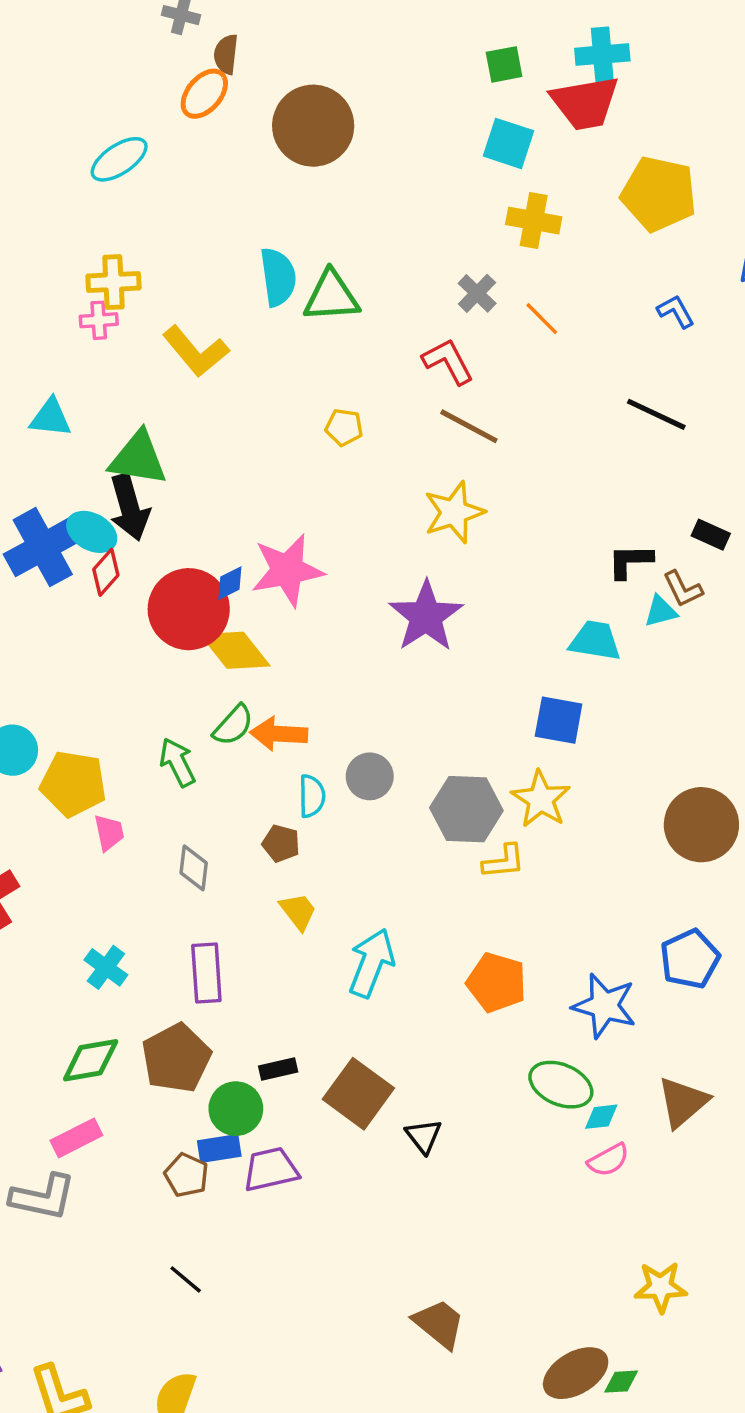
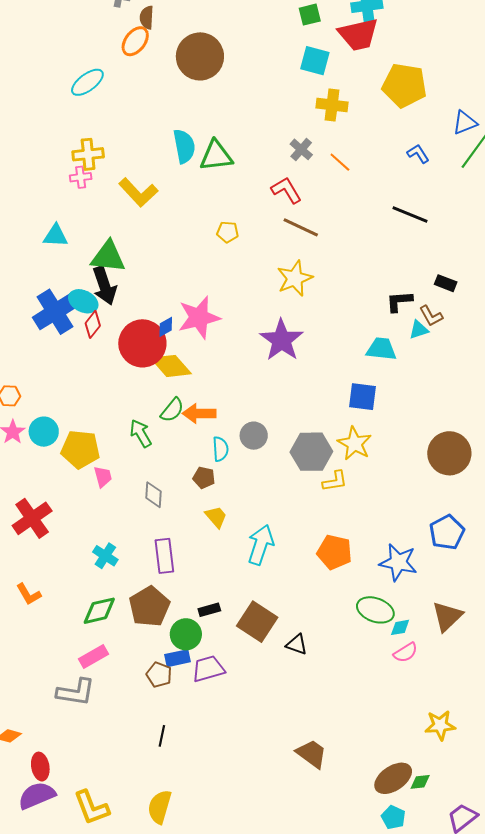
black triangle: (424, 1136) -> (297, 644), turned -30
black line: (186, 1279) -> (162, 736), turned 65

